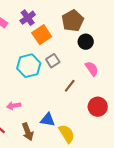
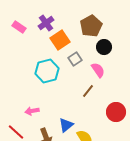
gray square: (53, 61) -> (75, 59), moved
pink semicircle: (92, 69) -> (98, 70), moved
blue triangle: (48, 120) -> (66, 125), turned -49

